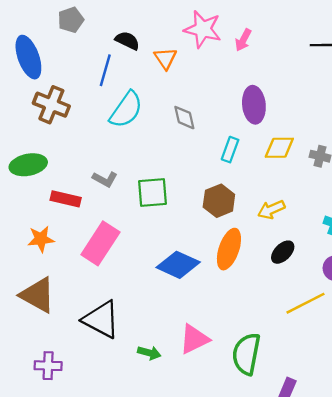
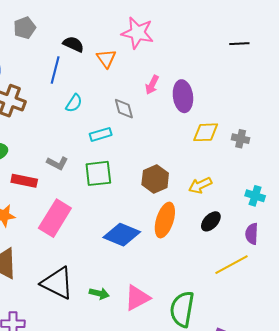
pink arrow: (243, 40) -> (152, 85), moved
cyan semicircle: (126, 110) -> (74, 103), size x0.6
cyan rectangle: (230, 150) -> (101, 134), moved, turned 55
green arrow: (149, 353) -> (99, 293), moved

